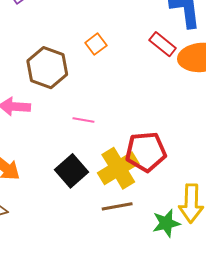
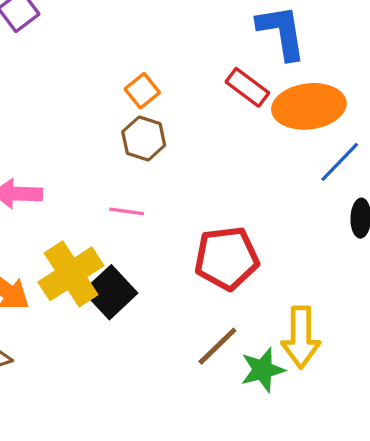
brown hexagon: (47, 68) -> (144, 139), moved, size x0.7
yellow cross: (118, 168) -> (71, 274), moved
brown line: (117, 206) -> (217, 346), moved, turned -32

